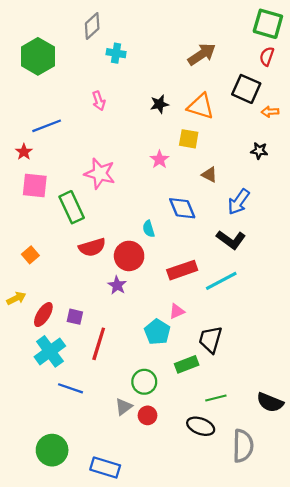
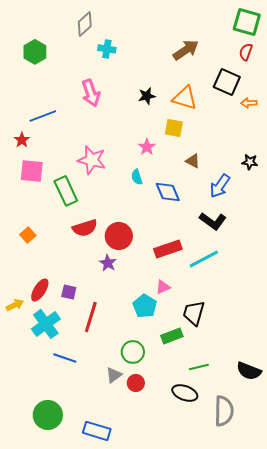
green hexagon: (38, 56) -> (35, 52), size x0.7
pink arrow: (99, 101) -> (91, 93), size x1.5
black star: (259, 151) -> (250, 162), moved
cyan semicircle: (149, 229) -> (137, 177), moved
yellow arrow: (16, 298) -> (15, 305), moved

